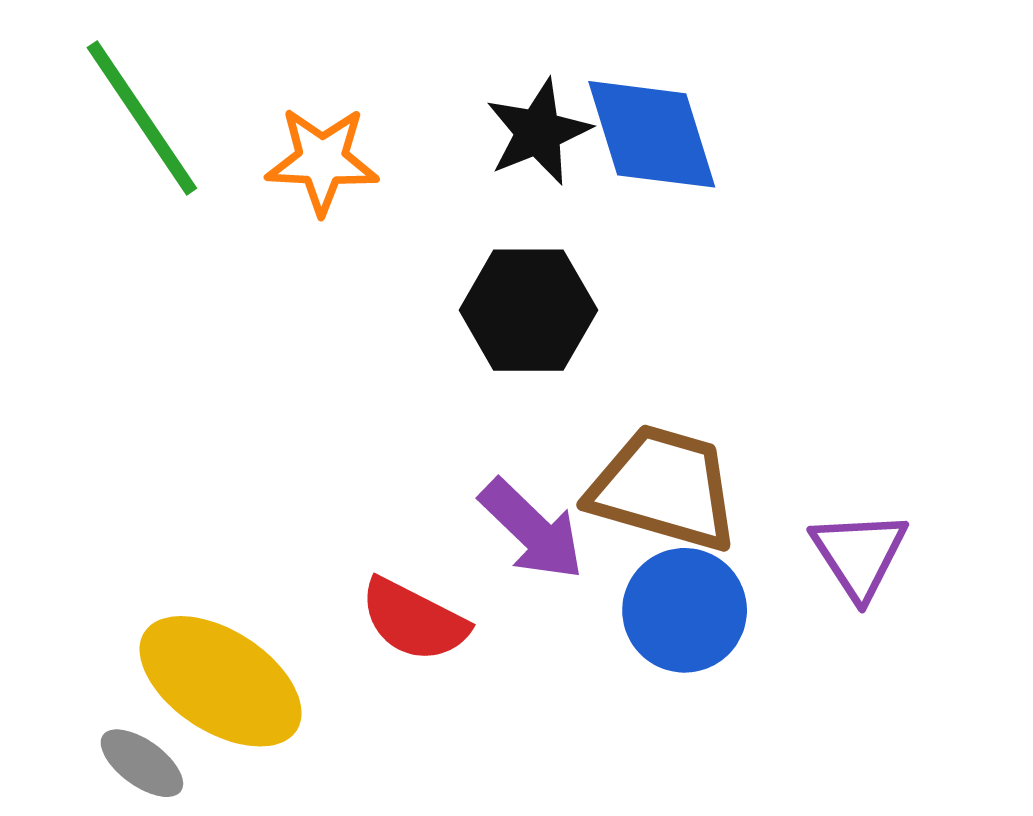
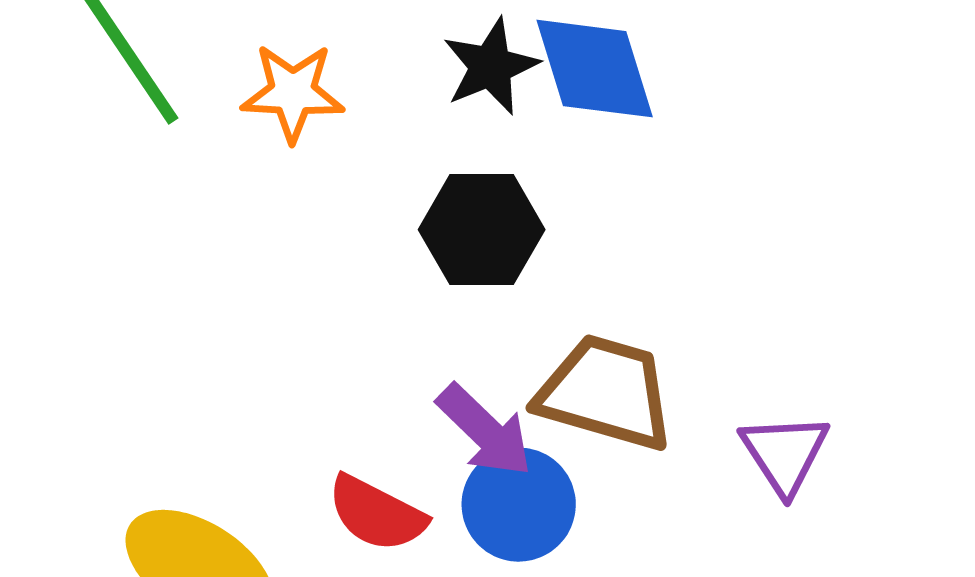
blue circle: (685, 610) -> (519, 505), moved

